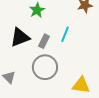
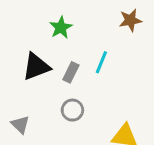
gray circle: (45, 67) -> (72, 110), size x0.6

